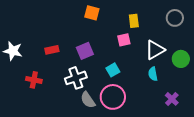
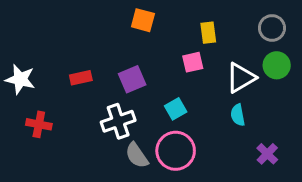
green circle: (181, 59) -> (277, 65), moved
red cross: (34, 80) -> (39, 124), moved

